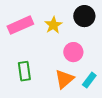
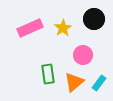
green rectangle: (24, 71) -> (48, 74), moved

